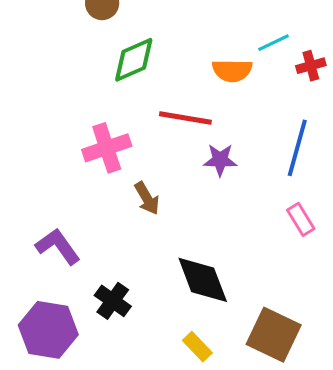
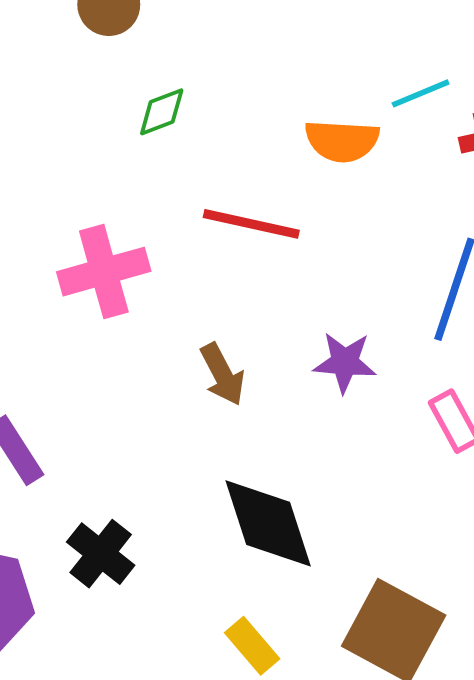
green diamond: (134, 60) -> (162, 112), size x0.6
purple star: (220, 160) -> (345, 362), moved
brown arrow: (147, 198) -> (222, 374), moved

